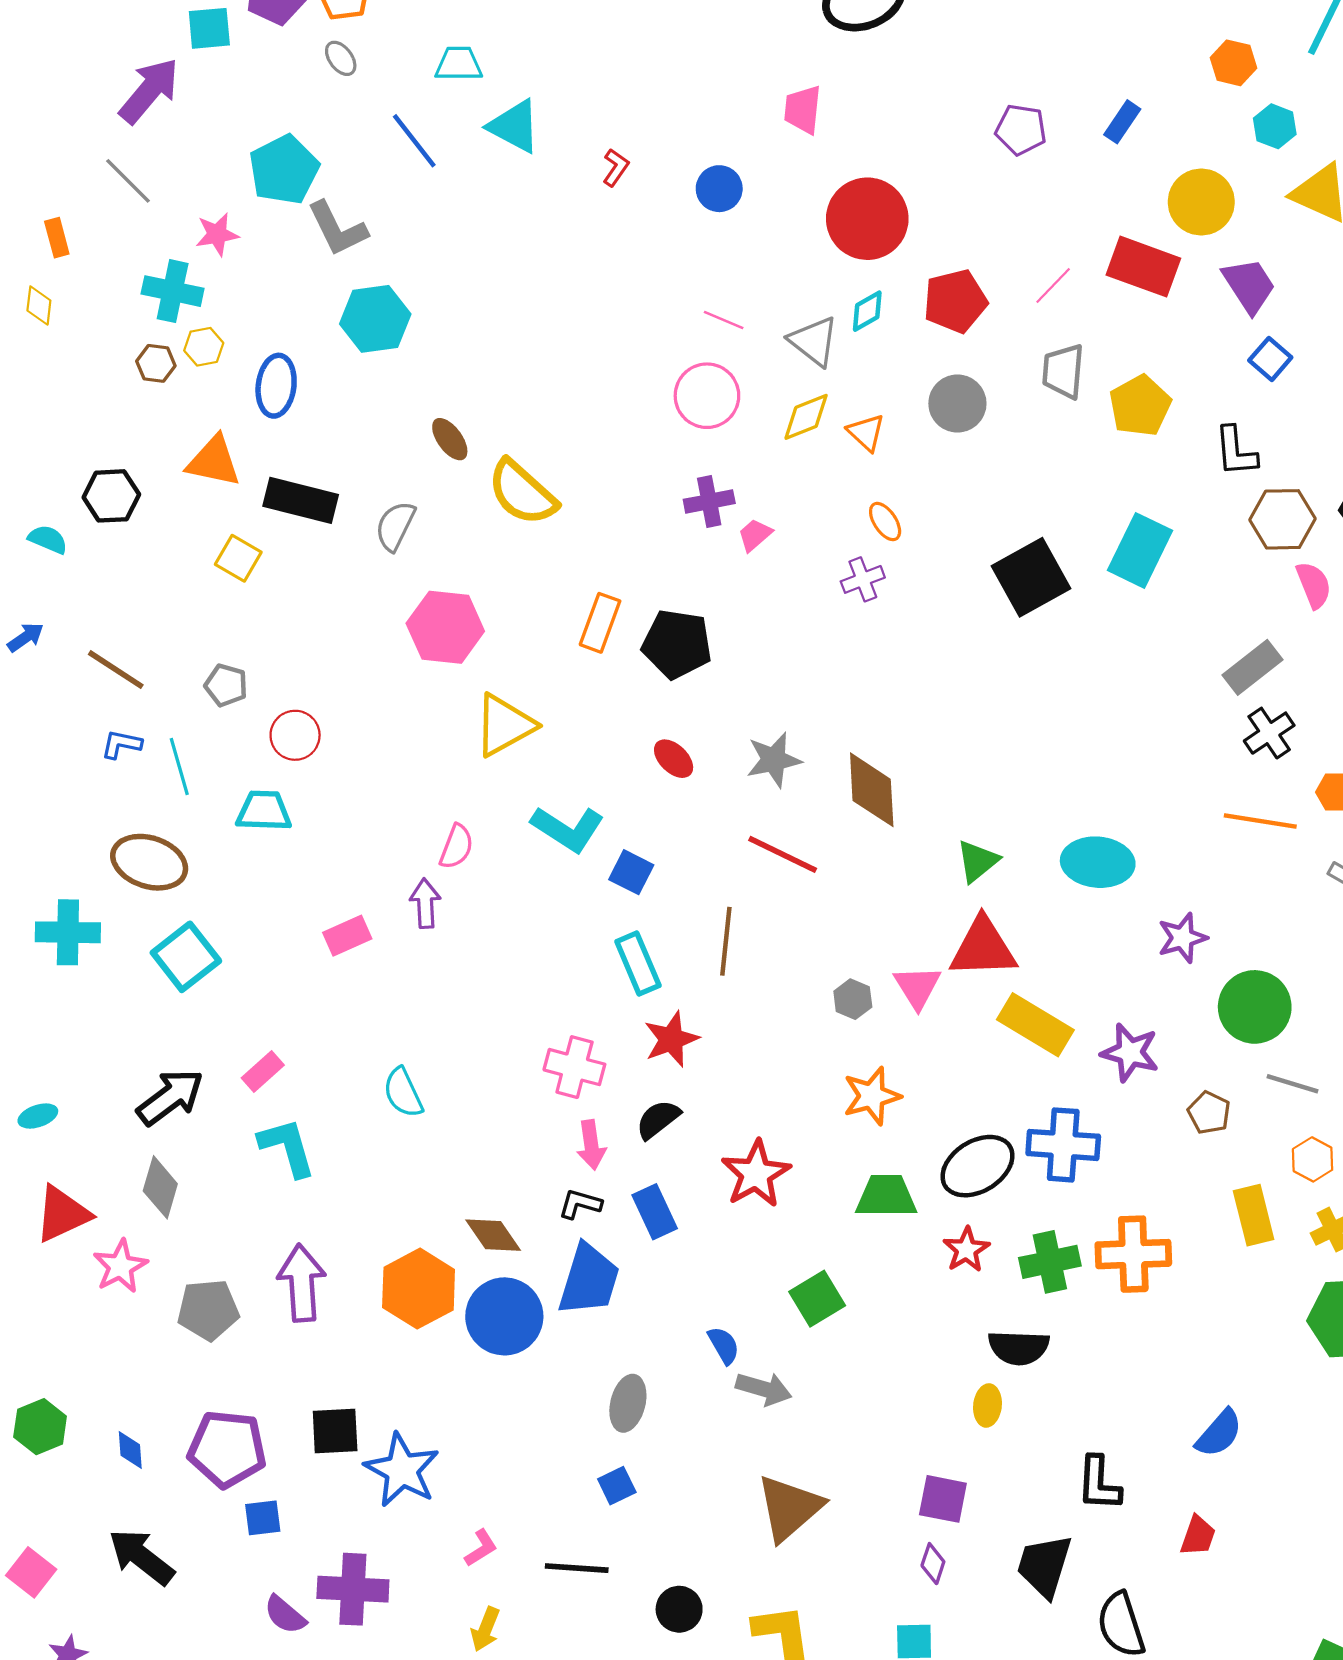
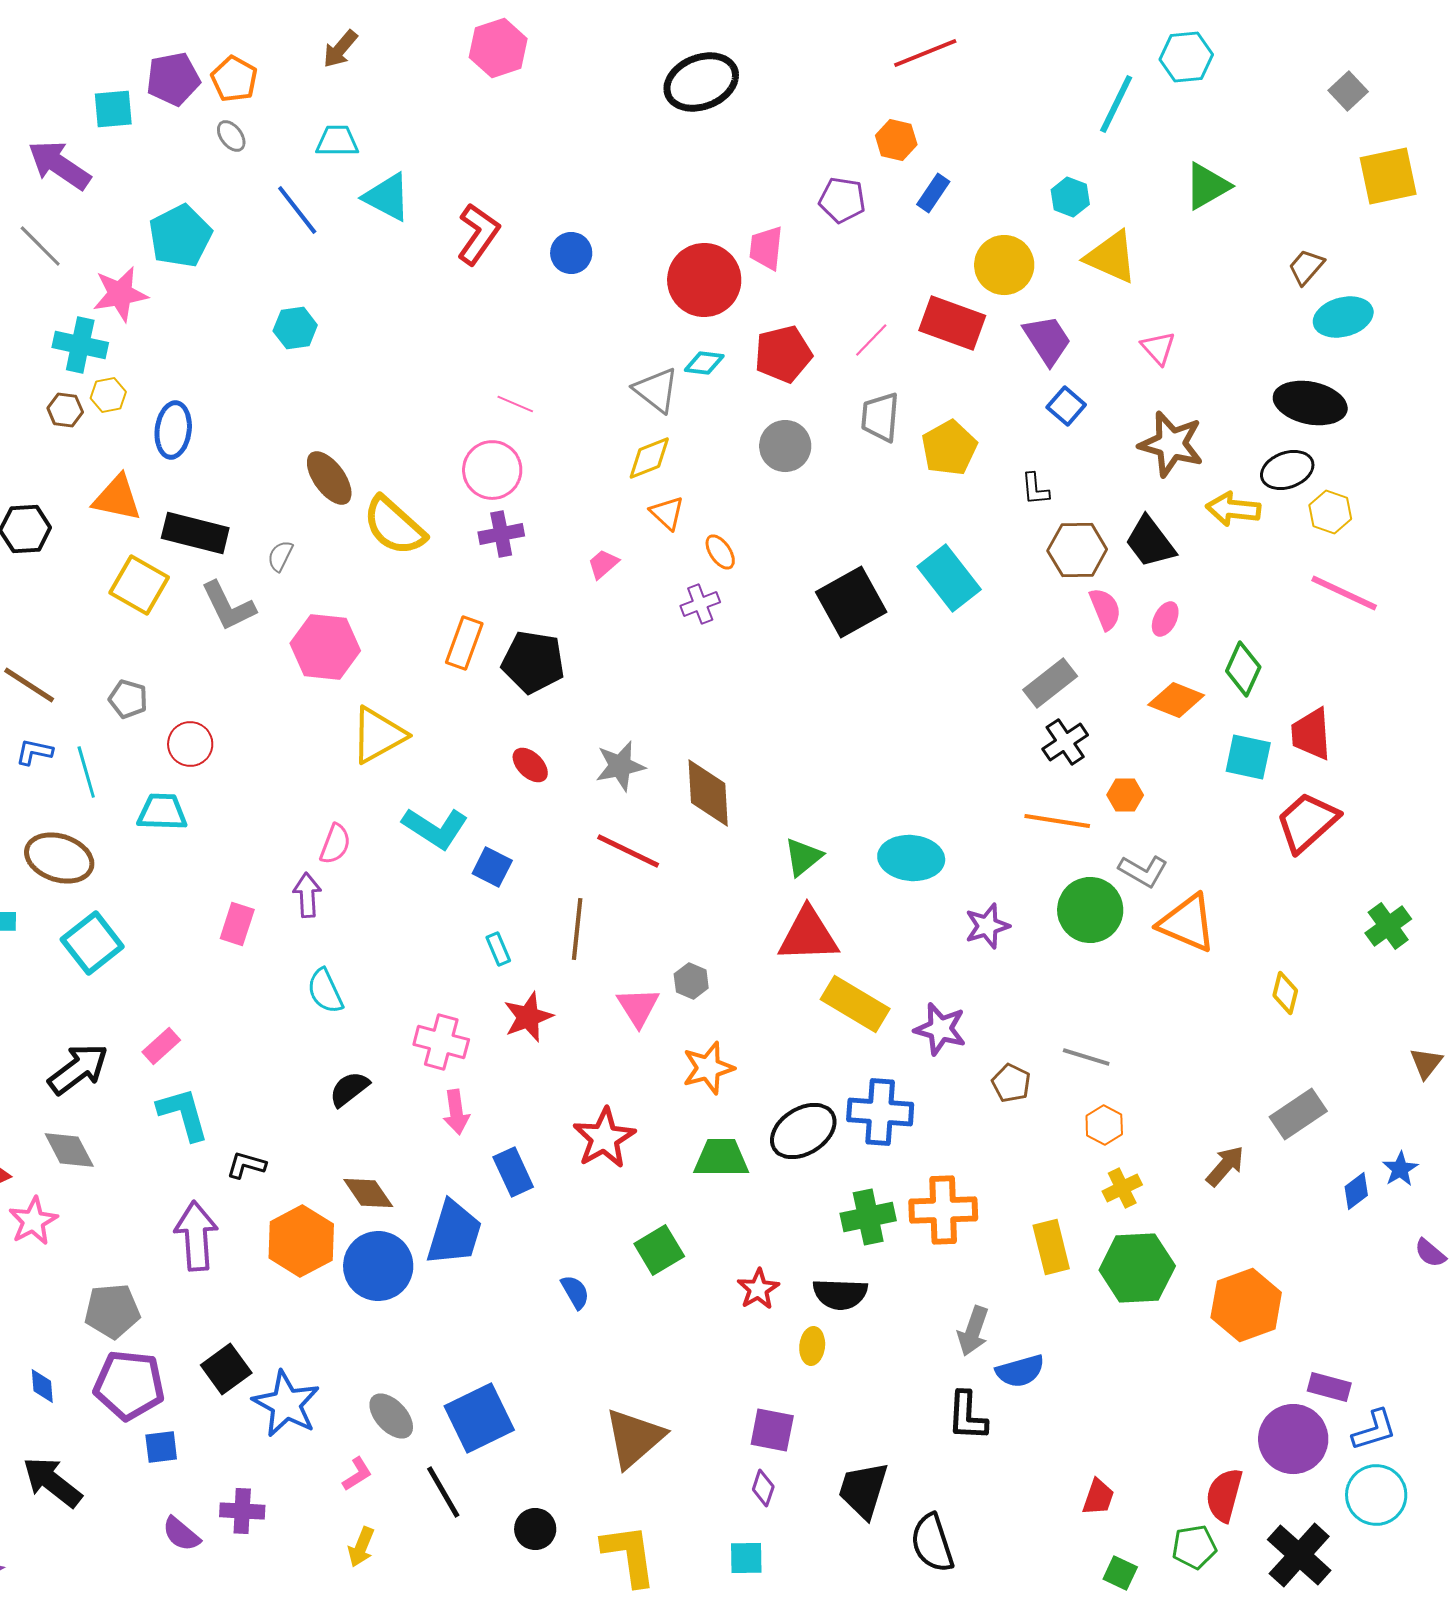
orange hexagon: (1234, 63) -> (896, 140), moved
purple arrow: (149, 91) -> (59, 165), turned -96
pink trapezoid: (803, 110) -> (766, 248), moved
red L-shape: (616, 167) -> (478, 234), size x1.8
gray L-shape: (337, 229) -> (228, 606), moved
pink star: (217, 234) -> (120, 294), size x1.4
cyan diamond: (867, 311) -> (704, 363), turned 36
cyan hexagon: (375, 319) -> (295, 328), moved, size x0.7
pink line: (724, 320) -> (515, 404), moved
pink circle: (707, 396) -> (492, 470), moved
orange triangle: (866, 432) -> (667, 513), moved
brown ellipse: (450, 439) -> (329, 478), size x1.4
black L-shape: (1236, 451) -> (1035, 489), size x0.7
purple cross: (709, 501) -> (501, 534), moved
gray semicircle: (395, 526) -> (280, 556), size x0.7
cyan rectangle: (1140, 550) -> (949, 578), turned -64
yellow square: (238, 558) -> (139, 585), size x1.4
pink rectangle: (347, 936) -> (237, 924), turned -48
cyan rectangle: (638, 963) -> (498, 949), size x0.6
pink triangle: (917, 987) -> (638, 1007), moved
green circle: (1255, 1007) -> (1090, 910), moved
cyan semicircle: (403, 1093) -> (325, 991), moved
black semicircle: (658, 1119) -> (349, 1089), moved
gray diamond: (160, 1187) -> (69, 1150), turned -44
black L-shape: (580, 1204) -> (246, 1165), moved
yellow rectangle: (1254, 1215) -> (1051, 1247), moved
red star: (966, 1250) -> (758, 1289), moved
gray pentagon: (208, 1310) -> (112, 1311), moved
gray arrow: (764, 1389) -> (973, 1331), moved, turned 93
gray ellipse: (628, 1403) -> (391, 1416), moved, turned -57
black square: (335, 1431) -> (226, 1369), turned -33
blue semicircle: (1219, 1433) -> (1020, 1371), turned 33
black L-shape: (1099, 1483) -> (967, 1416), moved
blue square: (617, 1486) -> (479, 1418), size x2.0
red trapezoid: (1198, 1536) -> (1098, 1497), moved
black line: (577, 1568) -> (443, 1492), turned 56
purple cross: (353, 1589) -> (242, 1511), size x0.7

